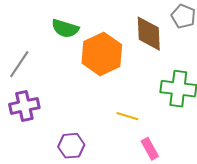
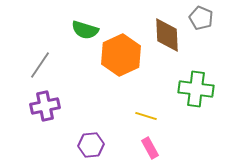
pink rectangle: (150, 149) -> (150, 148), moved

